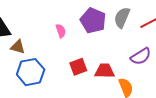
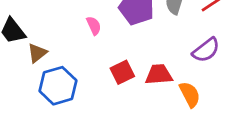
brown triangle: (18, 47) -> (37, 53), turned -49

